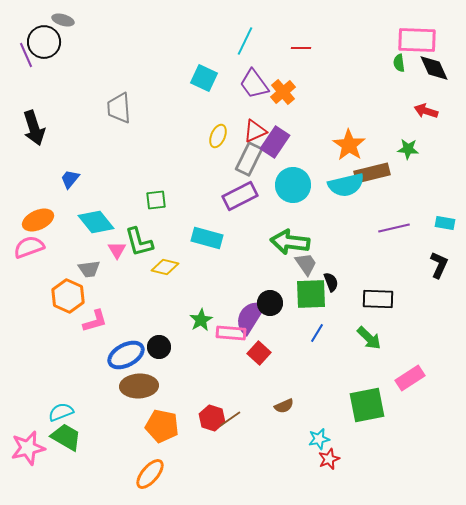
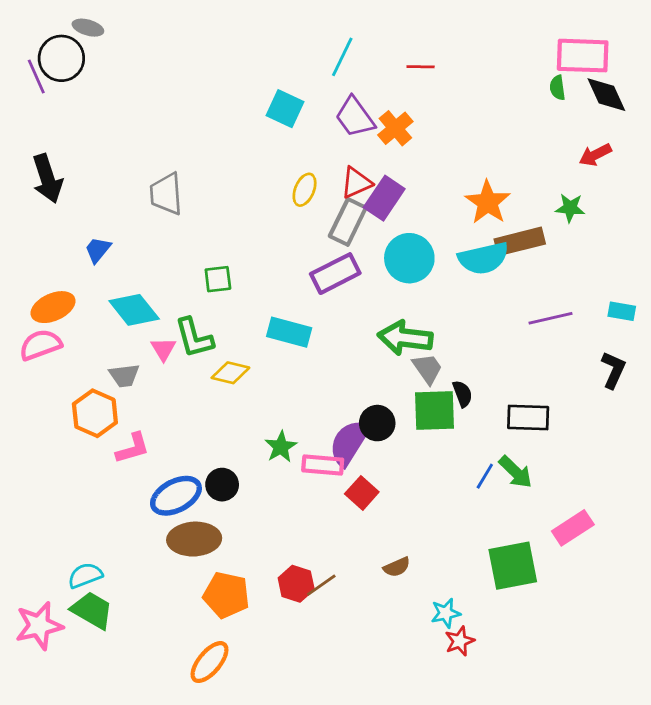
gray trapezoid: (119, 108) -> (166, 194), moved
red arrow: (426, 111) -> (595, 155), turned -45
blue line: (317, 333) -> (485, 476), moved

